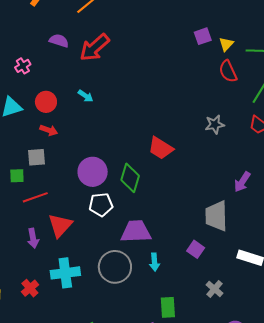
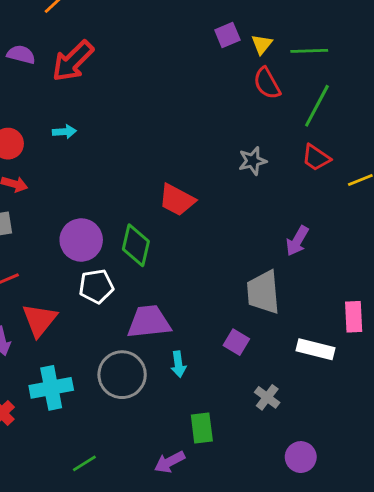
cyan arrow: (86, 96) -> (64, 132), turned -35

